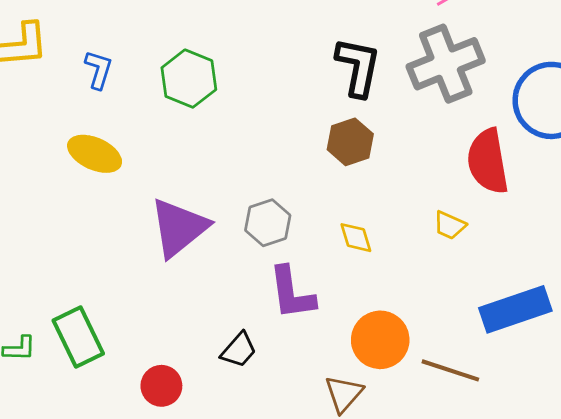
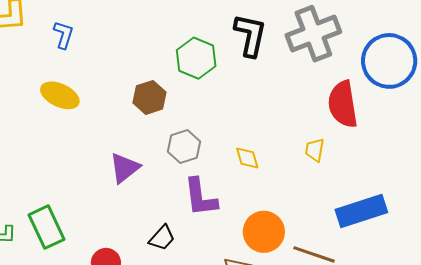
green hexagon: (189, 79) -> (196, 58), moved
brown hexagon: (350, 142) -> (149, 97), moved
yellow trapezoid: (450, 225) -> (315, 150), turned 75
purple triangle: (179, 228) -> (125, 168), moved, size x0.7

